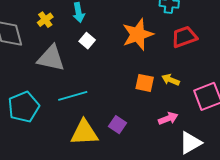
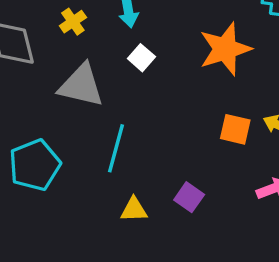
cyan line: (73, 96) -> (116, 148), turned -60
yellow triangle: (84, 133) -> (134, 210), size x0.6

